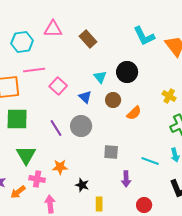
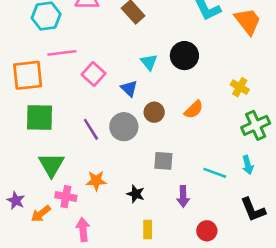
brown circle: (113, 100) -> (154, 112), moved
black star: (82, 185) -> (136, 194), moved

